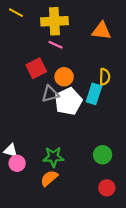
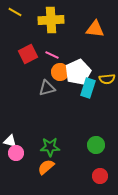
pink line: (56, 45) -> (52, 55), moved
red square: (36, 68) -> (28, 54), moved
yellow semicircle: (105, 77) -> (107, 79), moved, turned 84
white pentagon: (68, 101) -> (78, 72), moved

